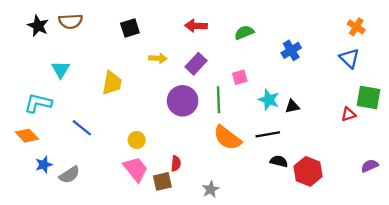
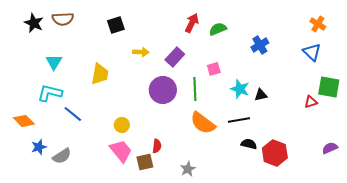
red arrow: (196, 26) -> (192, 23), moved, turned 114
cyan L-shape: (38, 103) -> (50, 93), moved

